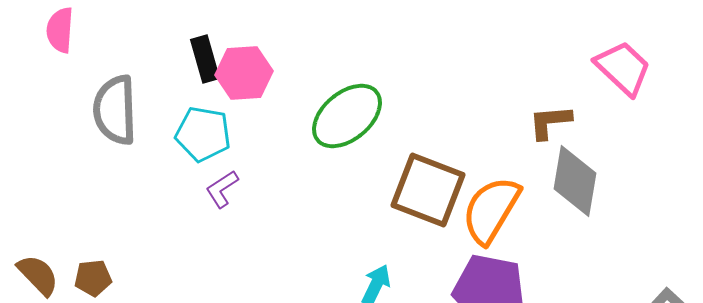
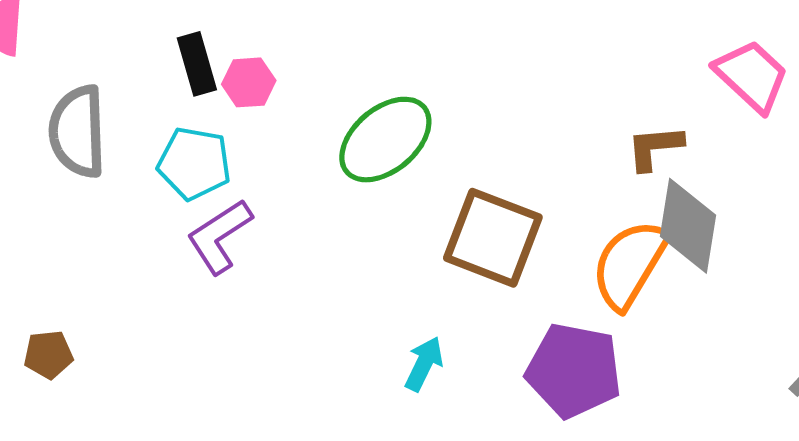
pink hexagon: (244, 73) -> (249, 82), size x0.7
purple L-shape: (222, 189) -> (220, 236), size x1.5
orange semicircle: (491, 210) -> (630, 264), moved

